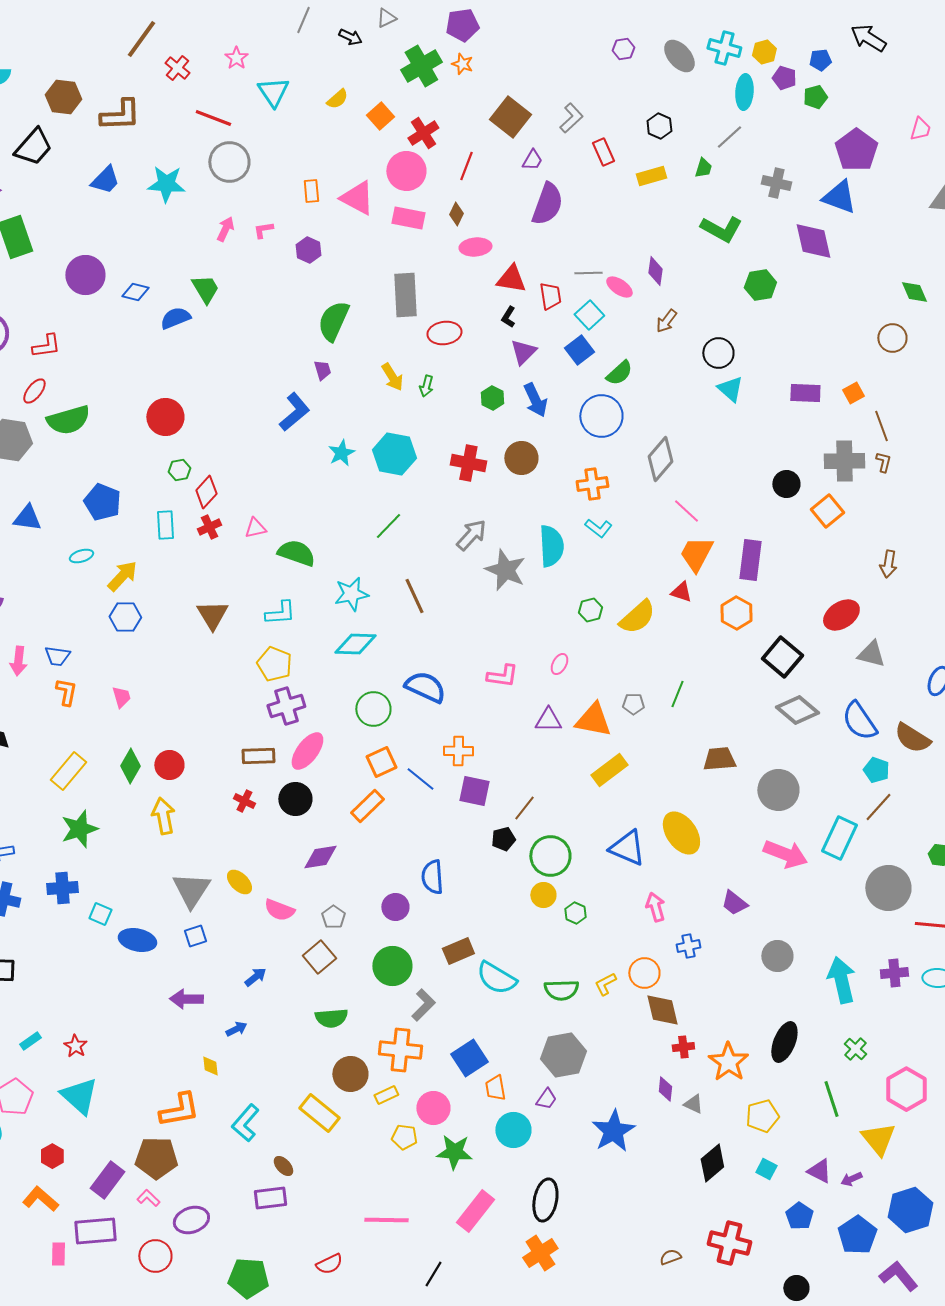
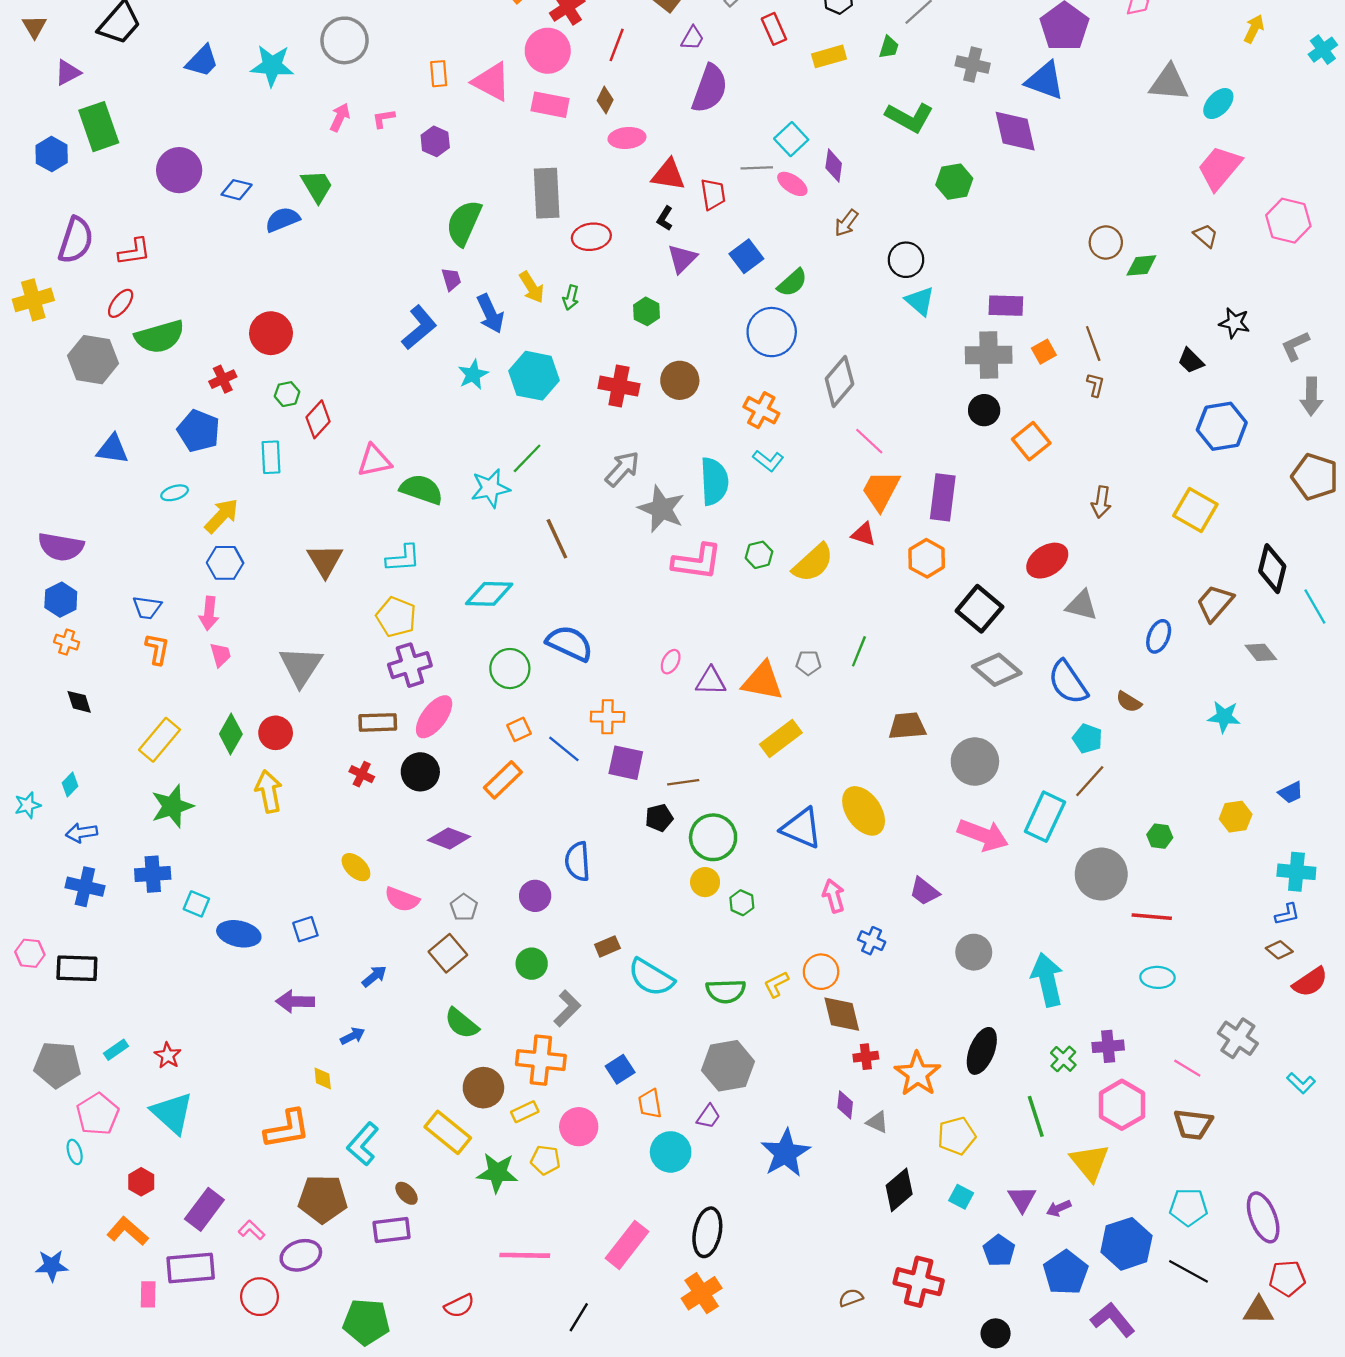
green diamond: (914, 292) -> (1141, 265), moved, turned -72
cyan square: (589, 315) -> (791, 139), moved
orange square: (853, 393) -> (1044, 352), moved
blue arrow: (535, 400) -> (490, 314), moved
gray cross: (844, 461) -> (989, 355), moved
orange cross: (592, 484) -> (761, 410), turned 36
red cross: (209, 527) -> (223, 379), moved
pink triangle: (255, 528) -> (374, 461), size x1.4
cyan star: (351, 594) -> (490, 488), moved
pink arrow: (18, 661) -> (209, 613), moved
pink ellipse: (559, 664) -> (671, 662), moved
pink L-shape: (502, 676) -> (697, 562), moved, size x1.4
brown semicircle: (912, 738) -> (1129, 702), size x0.6
orange square: (381, 762) -> (519, 729), size x0.7
brown line: (524, 808) -> (683, 782), turned 44
purple diamond: (320, 857) -> (449, 838), turned 30
gray triangle: (191, 890) -> (301, 666), moved
blue cross: (688, 946) -> (872, 941), turned 35
brown rectangle: (458, 951) -> (607, 946), size x0.7
green circle: (392, 966) -> (532, 964), size x0.7
purple cross: (894, 973) -> (1108, 1046), moved
green semicircle: (331, 1018) -> (462, 1023), turned 44
blue square: (469, 1058) -> (620, 1069), size x0.7
green star: (454, 1152) -> (497, 1173), moved
brown pentagon: (156, 1158) -> (323, 1199), moved
purple triangle: (819, 1171) -> (1022, 1199), turned 32

